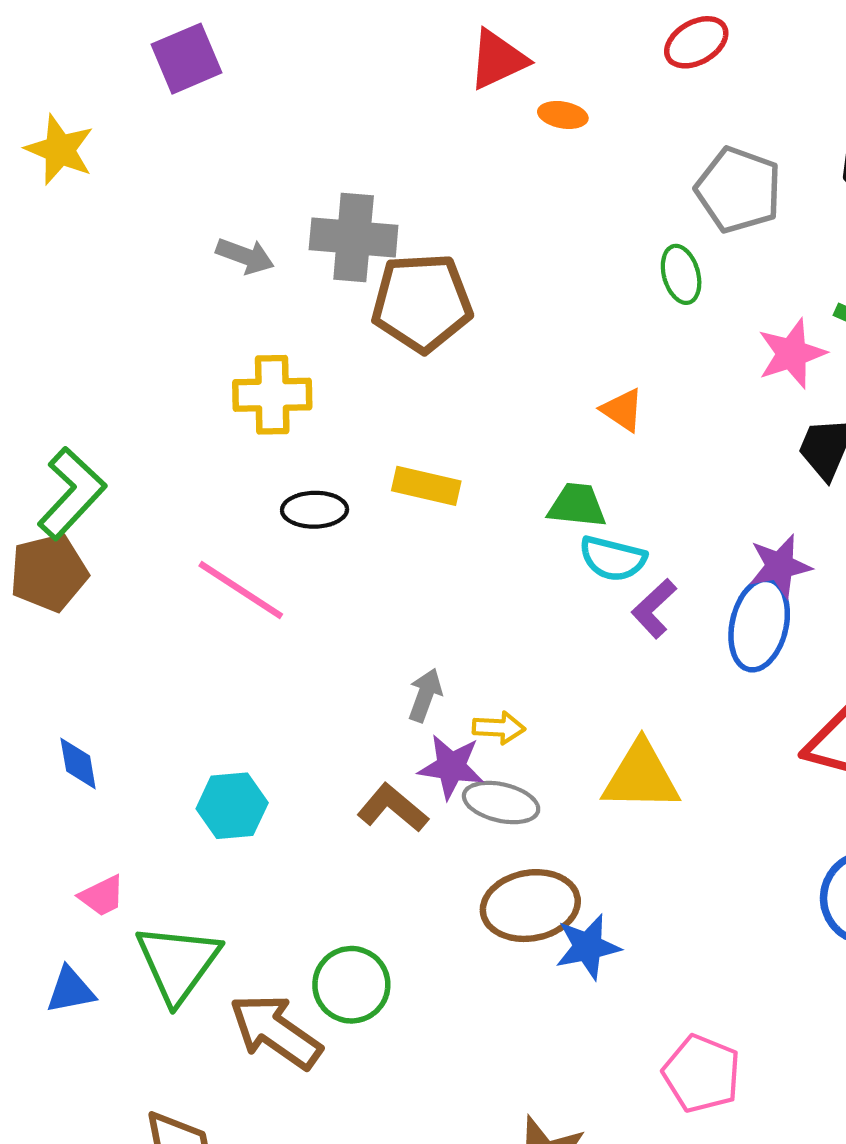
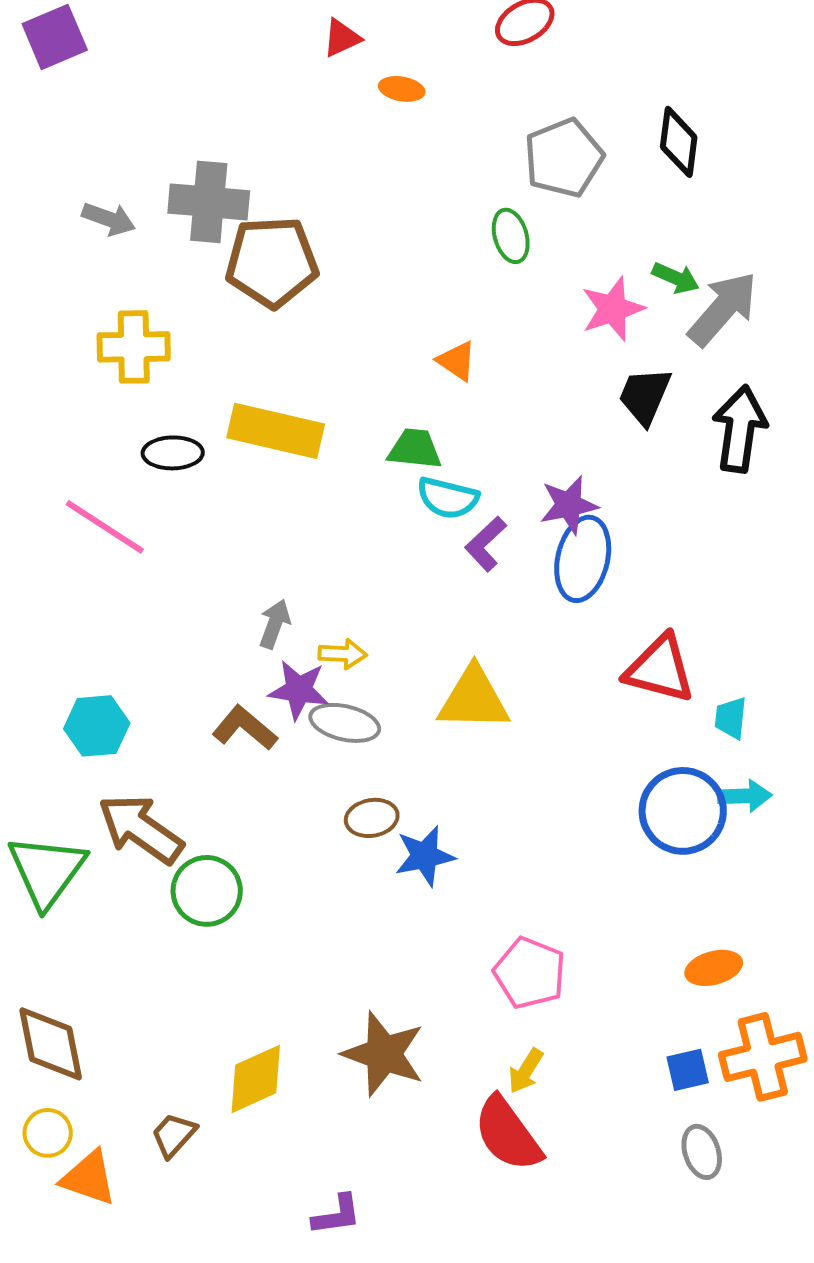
red triangle: (498, 60) -> (342, 38), size x0.7
gray pentagon: (739, 190) -> (564, 158), turned 30
yellow rectangle: (426, 486) -> (276, 431), size x1.5
purple star: (780, 566) -> (569, 505), moved
brown ellipse: (530, 906) -> (372, 818), size x0.6
brown arrow: (275, 1031) -> (141, 829), moved

